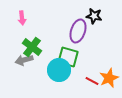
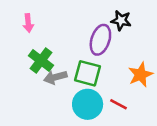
gray arrow: (24, 60) -> (55, 77), moved
cyan circle: (59, 70) -> (88, 104), moved
orange star: (109, 78) -> (140, 75), moved

